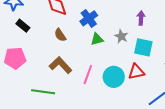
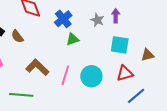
brown semicircle: (60, 35) -> (17, 36), moved
gray star: (121, 36) -> (97, 20), moved
red triangle: (136, 72) -> (125, 73), moved

